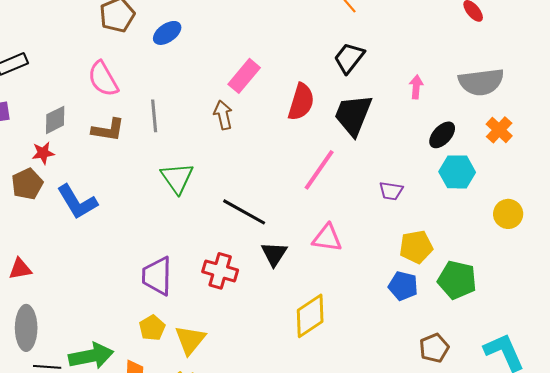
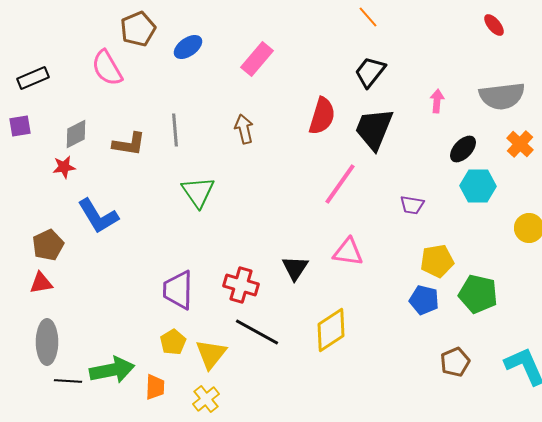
pink rectangle: (244, 76) -> (257, 59), moved
pink semicircle: (103, 79) -> (107, 68), moved
brown pentagon: (27, 184) -> (48, 245), moved
black line: (244, 212) -> (257, 332), moved

